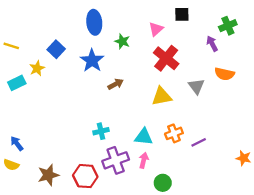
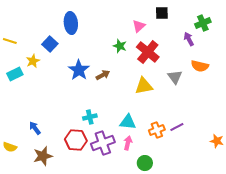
blue ellipse: (94, 22) -> (71, 23), moved
green star: (122, 41) -> (120, 46), moved
blue star: (92, 60) -> (79, 70), moved
orange cross: (174, 133) -> (157, 130), moved
blue arrow: (17, 144) -> (35, 128), moved
red hexagon: (85, 176) -> (76, 140), moved

